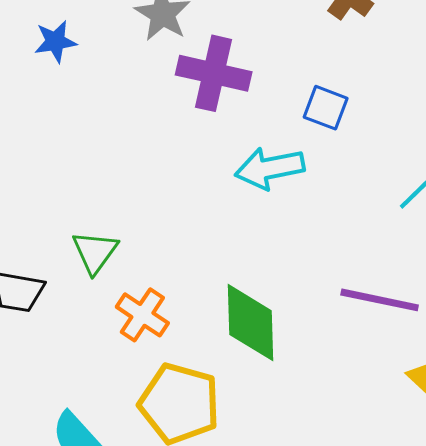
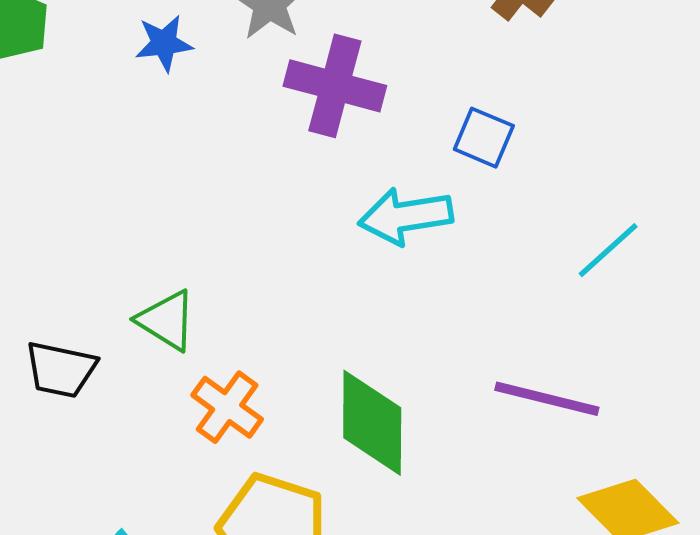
blue star: (55, 42) -> (164, 43), moved
green triangle: (95, 252) -> (166, 320), turned -36

